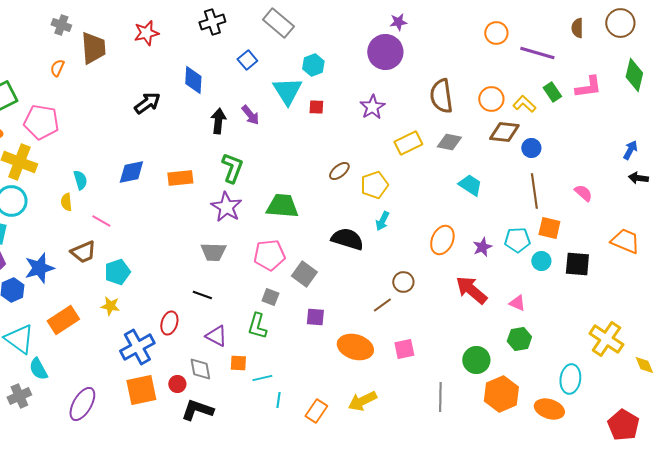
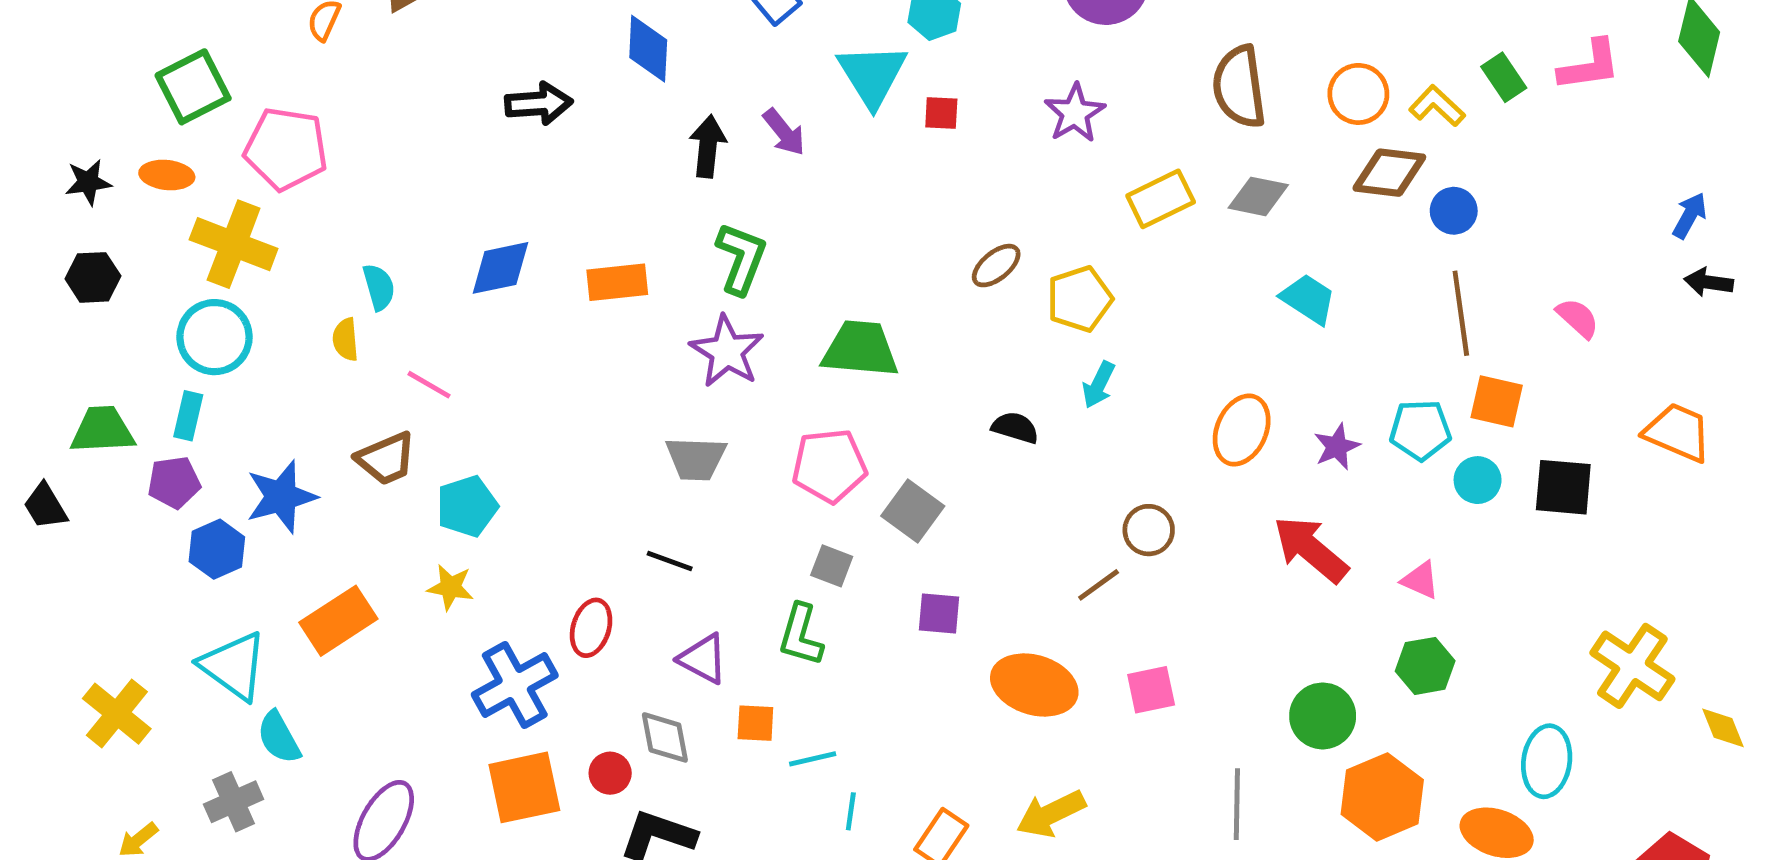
black arrow: (147, 103) -> (539, 104), turned 32
black semicircle: (347, 239) -> (1015, 428), size x0.6

